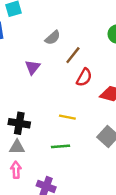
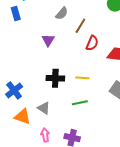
black cross: (19, 123) -> (55, 78), moved
gray triangle: (17, 147) -> (44, 108), turned 40
pink arrow: (16, 170) -> (45, 135), moved

